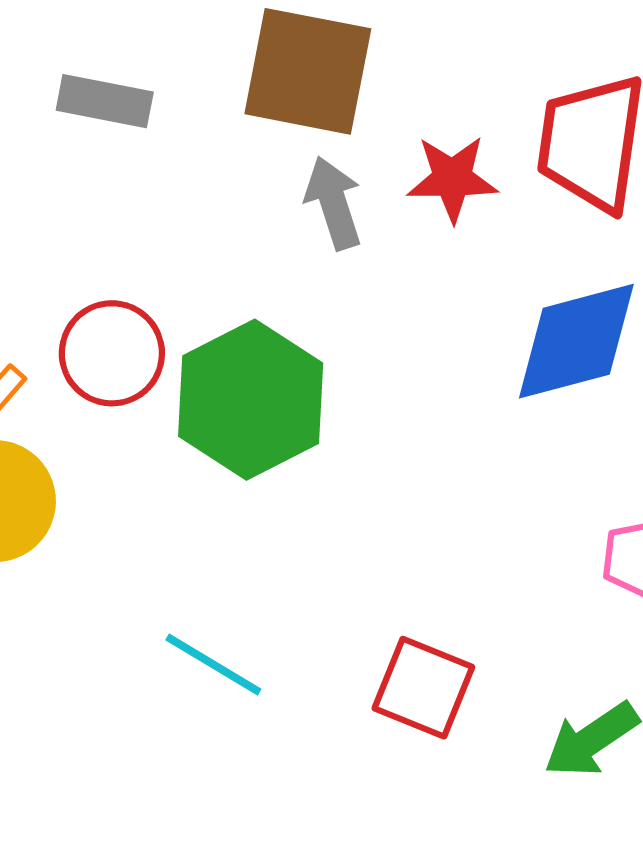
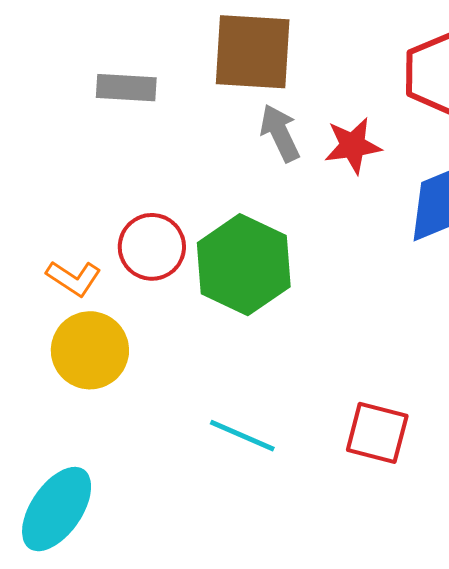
red star: (452, 178) -> (353, 146), moved

